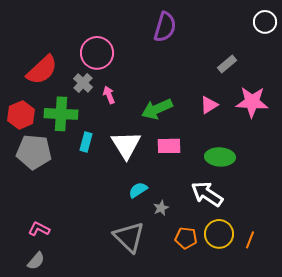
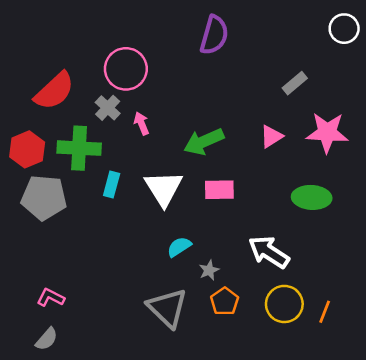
green ellipse: (220, 157) -> (312, 197), moved
orange pentagon: (186, 238) -> (225, 301), moved, turned 30

